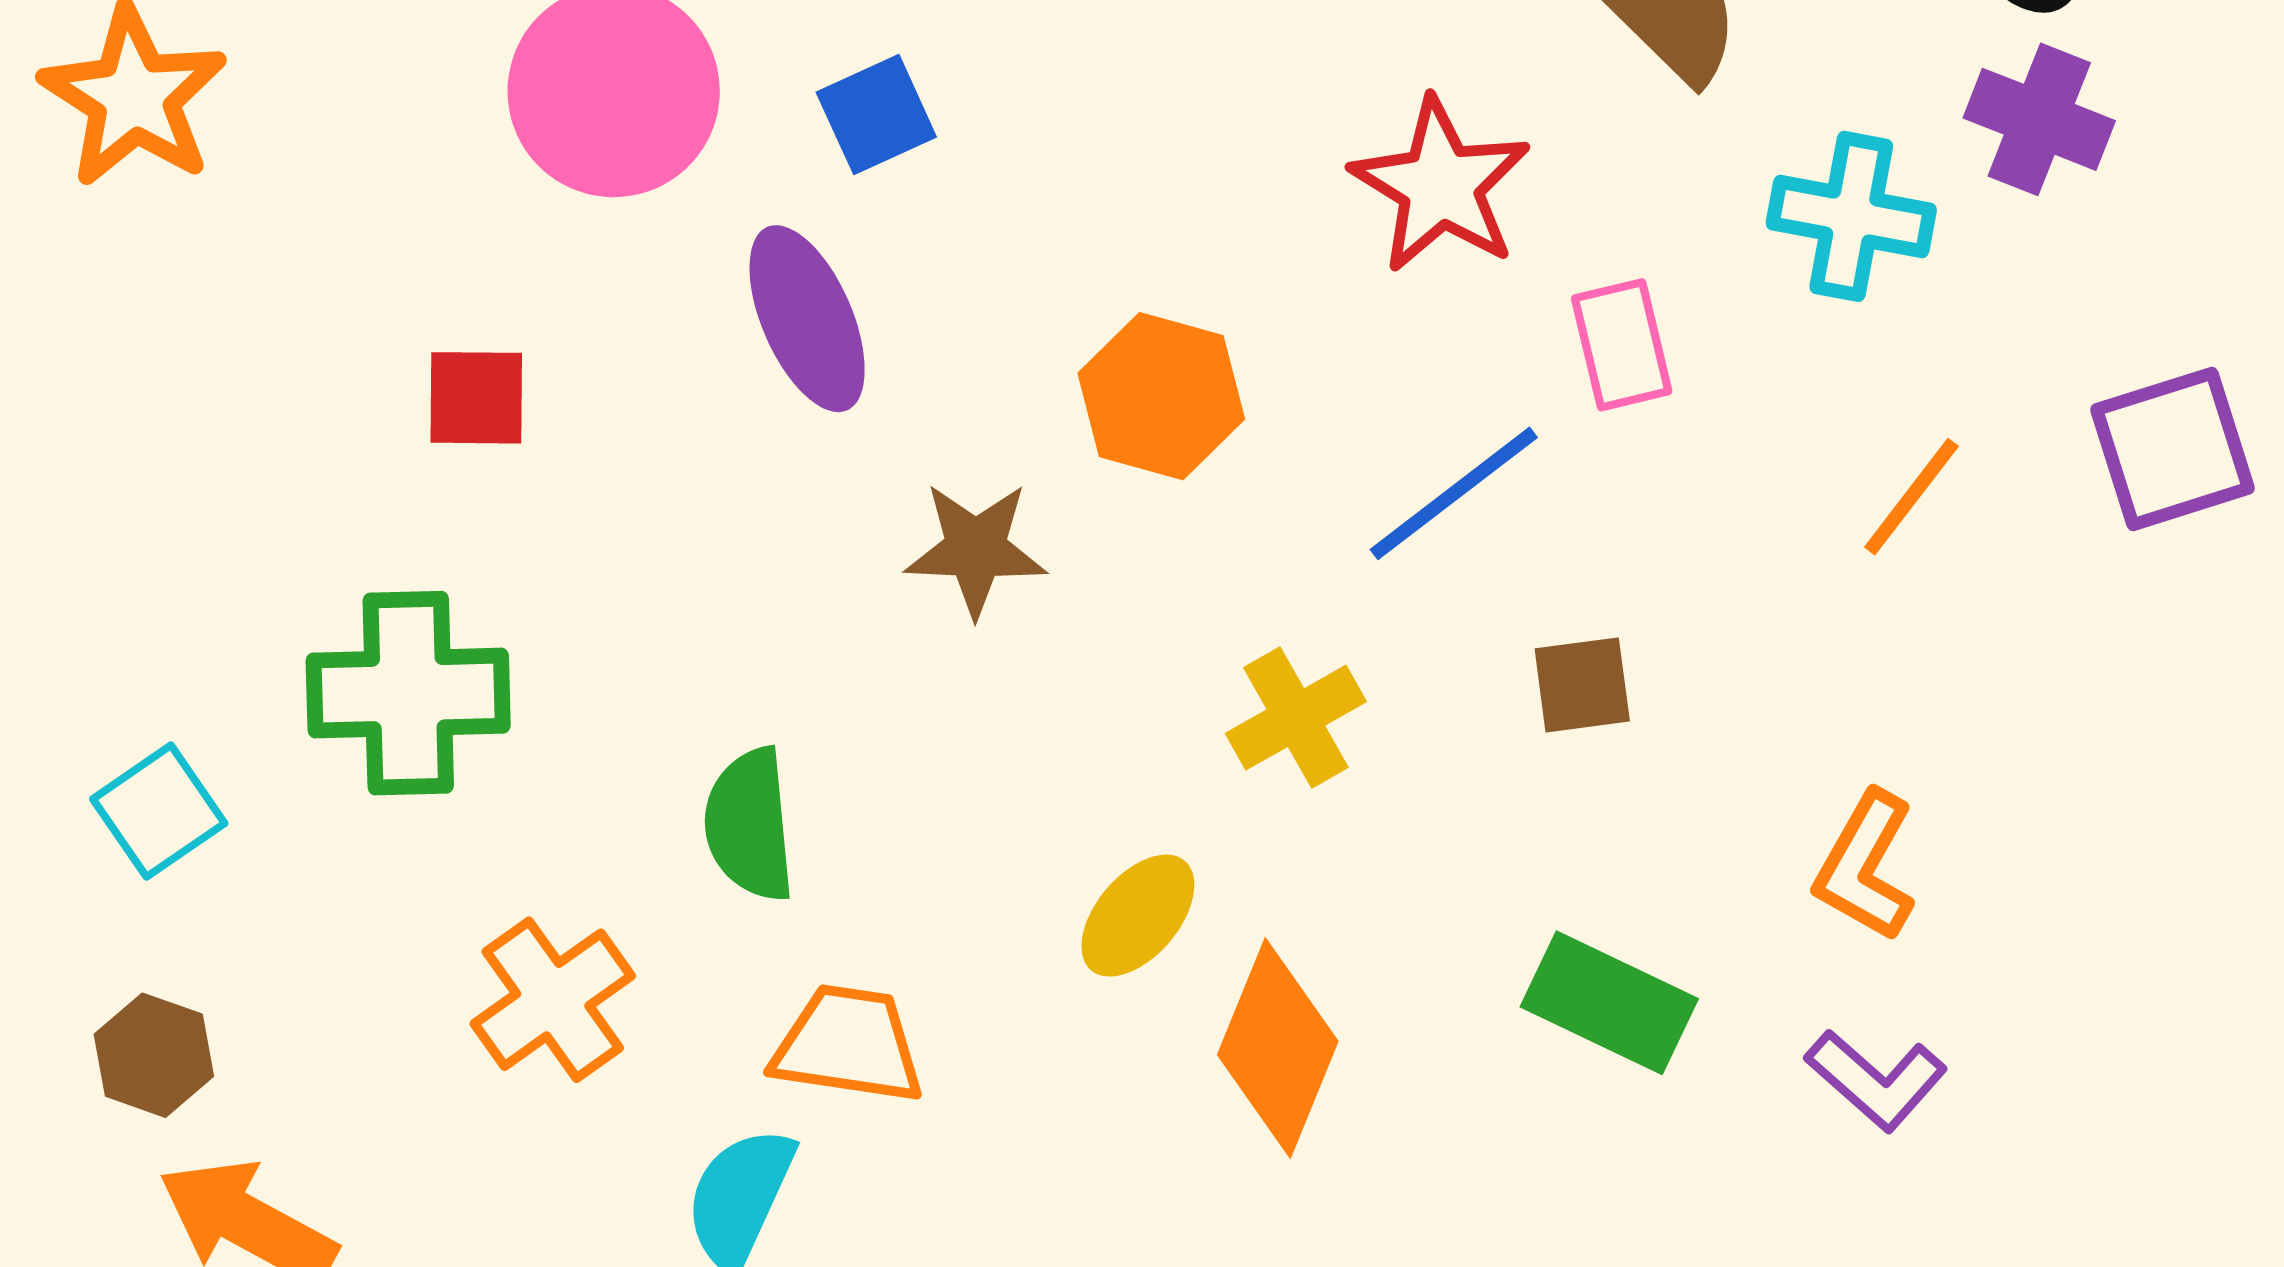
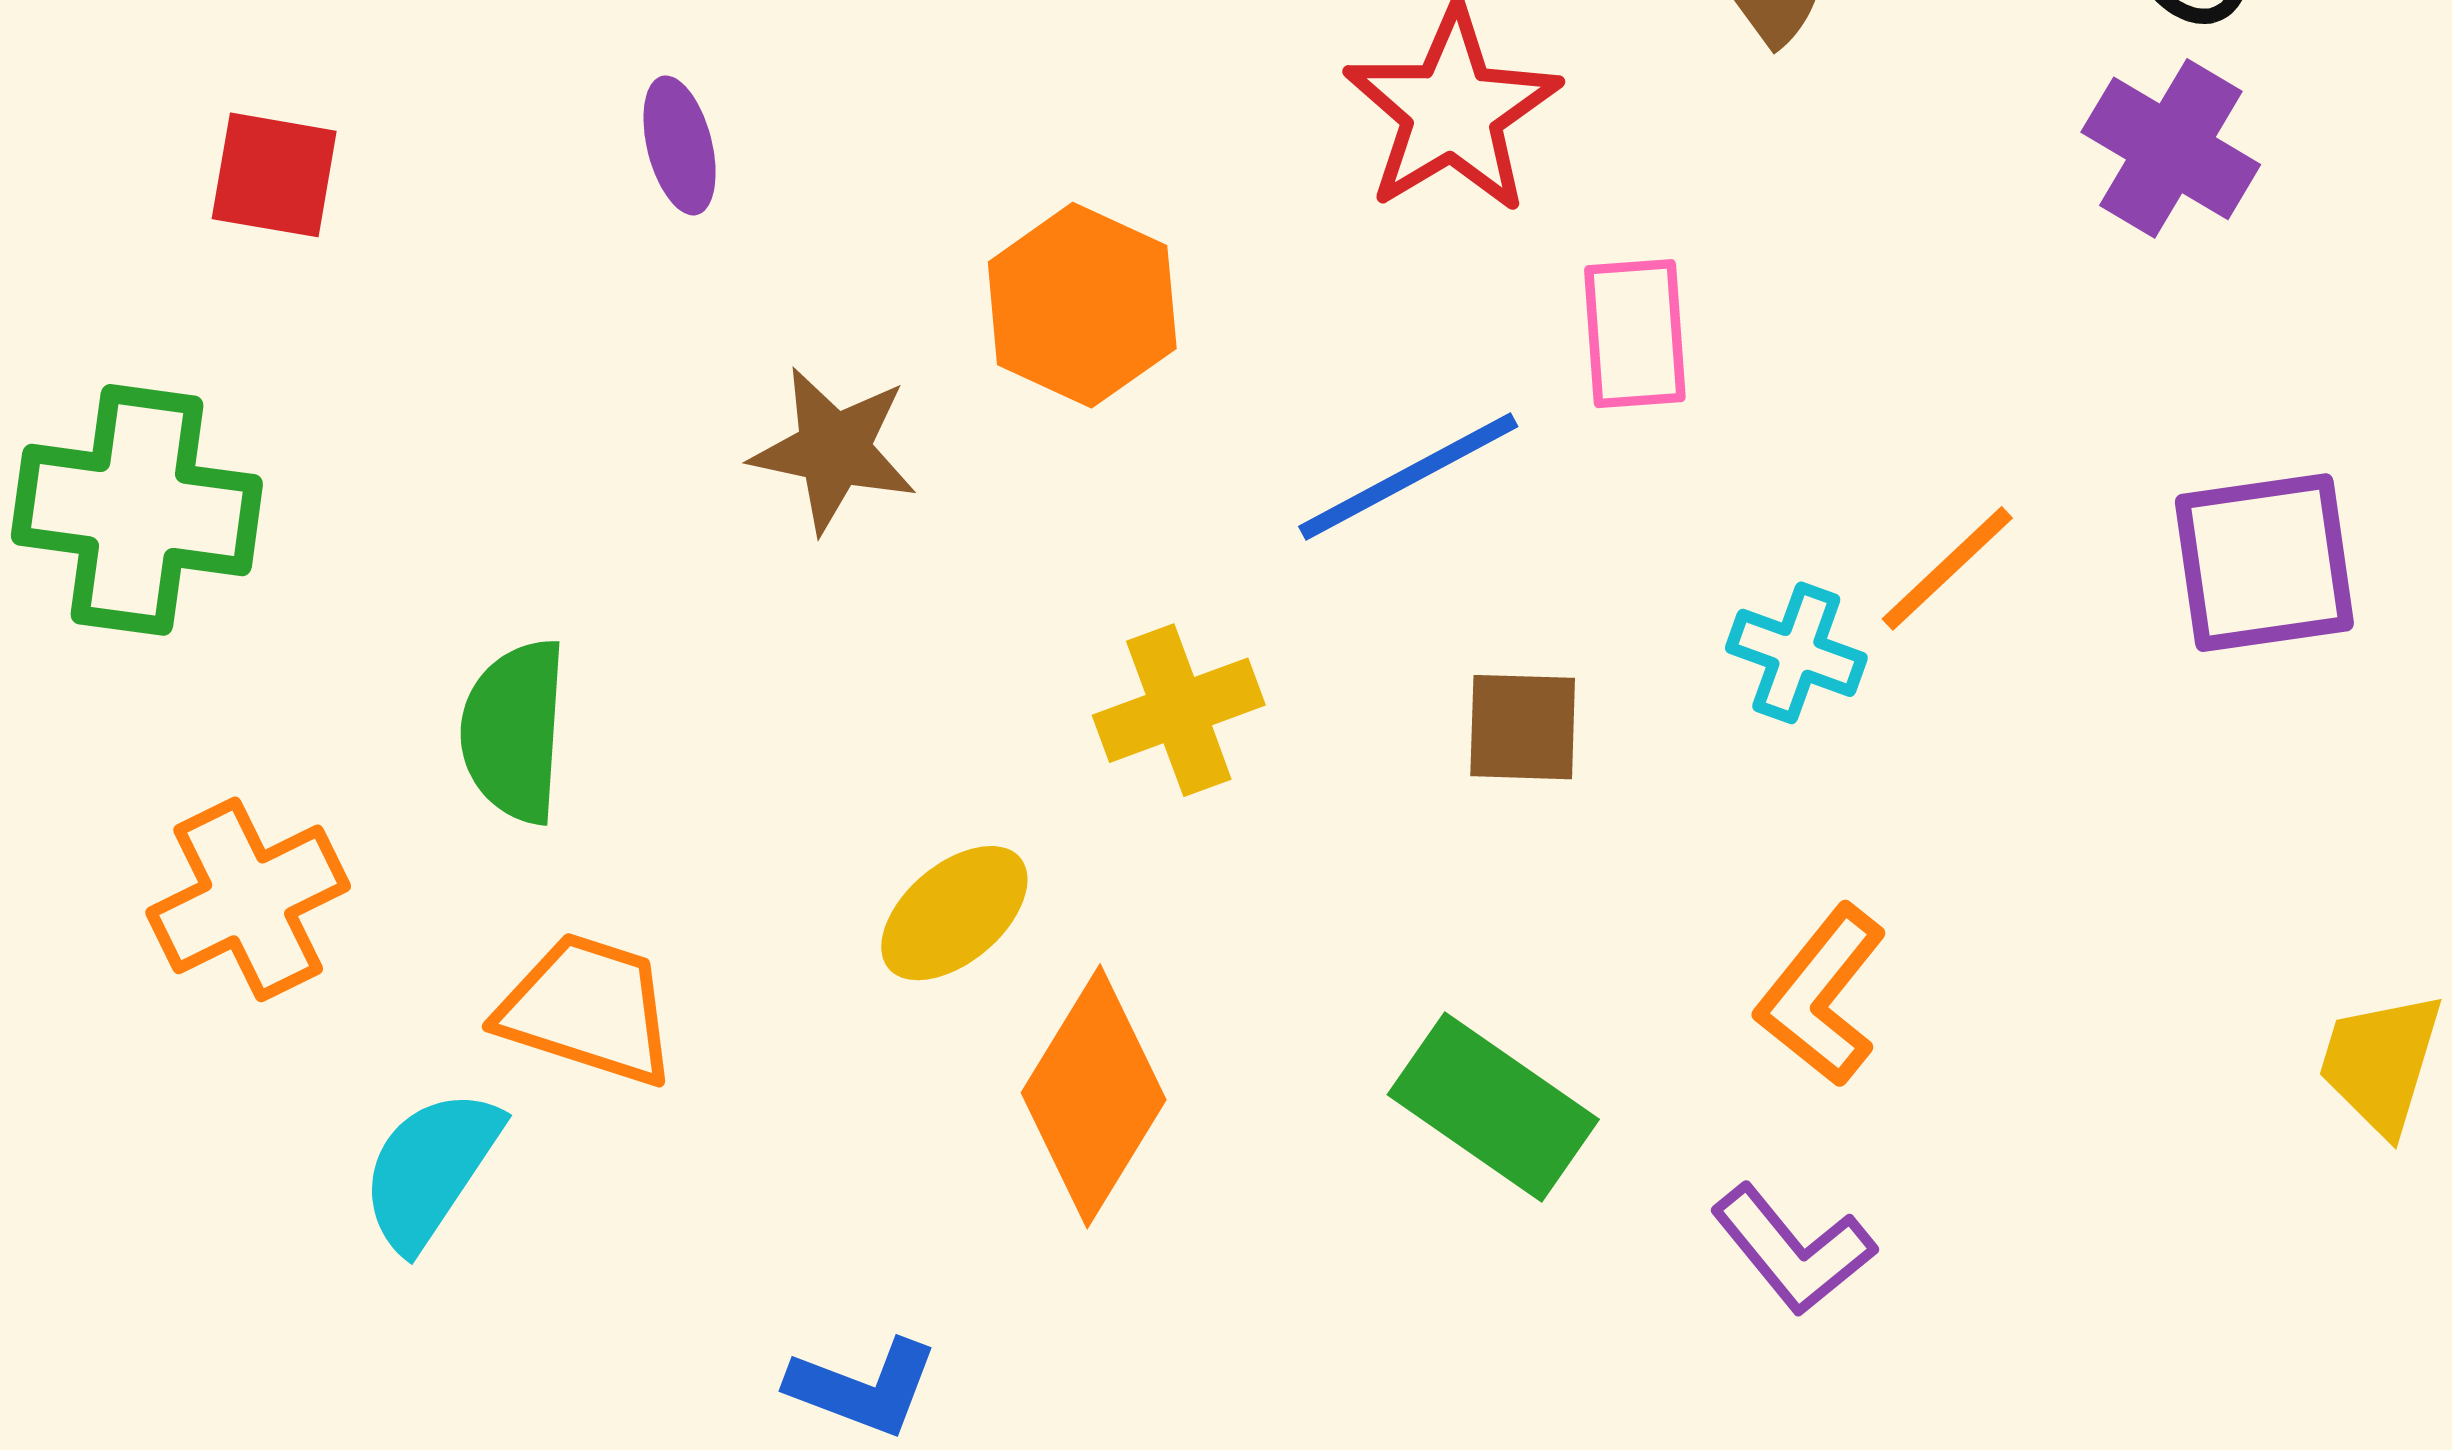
cyan cross: (1851, 216) -> (1796, 653), moved, size x0.7
purple ellipse: (807, 319) -> (680, 145), size x0.6

